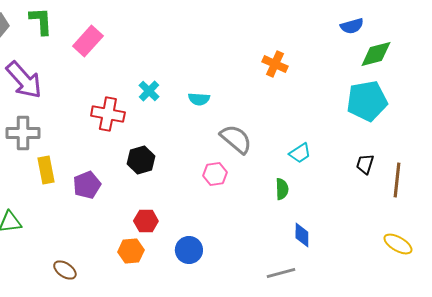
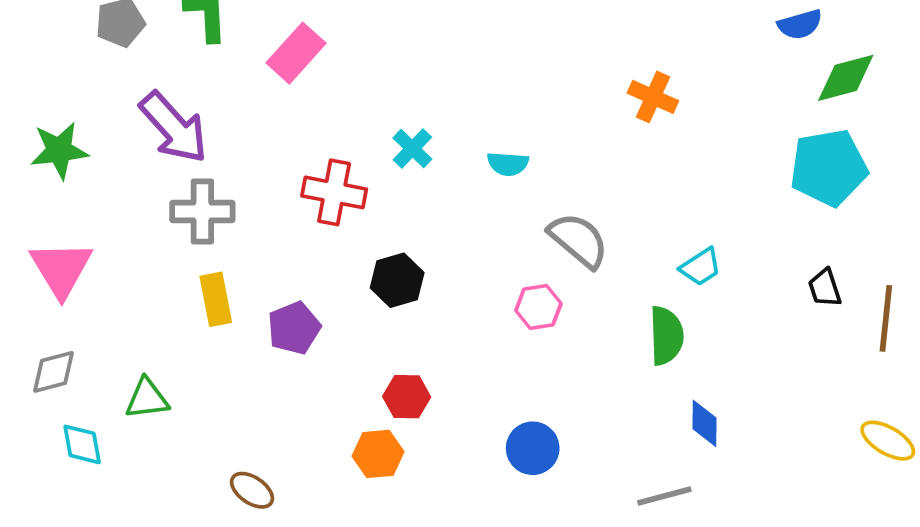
gray cross: (23, 133) -> (202, 211), moved
black trapezoid: (365, 164) -> (825, 288), turned -35
green semicircle: (282, 189) -> (666, 336), size x1.4
blue circle: (189, 250) -> (533, 448), moved

